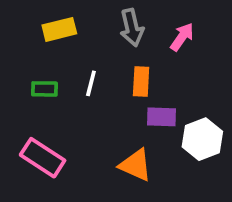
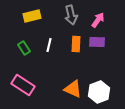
green rectangle: (44, 89) -> (24, 48), turned 56
purple rectangle: (162, 117) -> (97, 42), moved
white hexagon: (202, 139) -> (99, 92), moved

